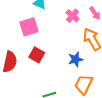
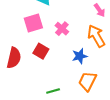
pink cross: (73, 16) -> (62, 29), moved

